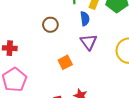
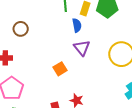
brown circle: (50, 25) -> (21, 29), moved

